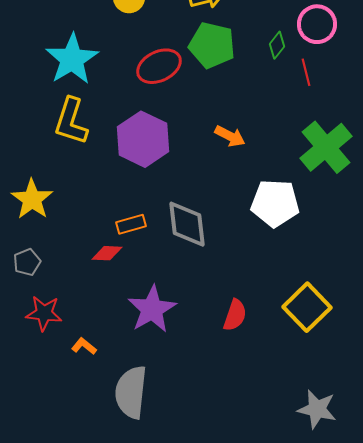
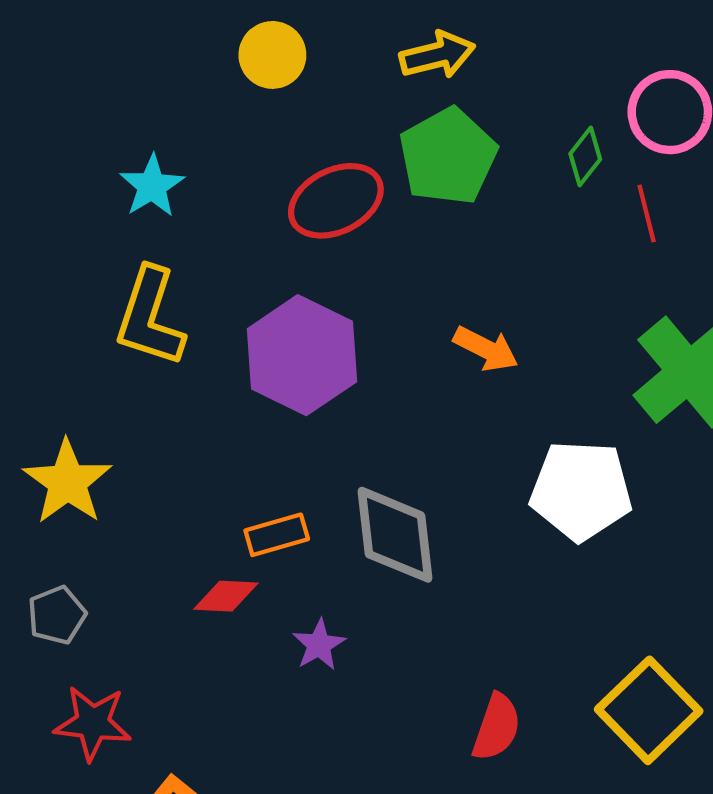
green pentagon: (212, 45) -> (448, 156), turned 30
cyan star: (72, 59) -> (152, 186), size x0.6
purple star: (152, 309) -> (319, 645), moved, size x0.5

